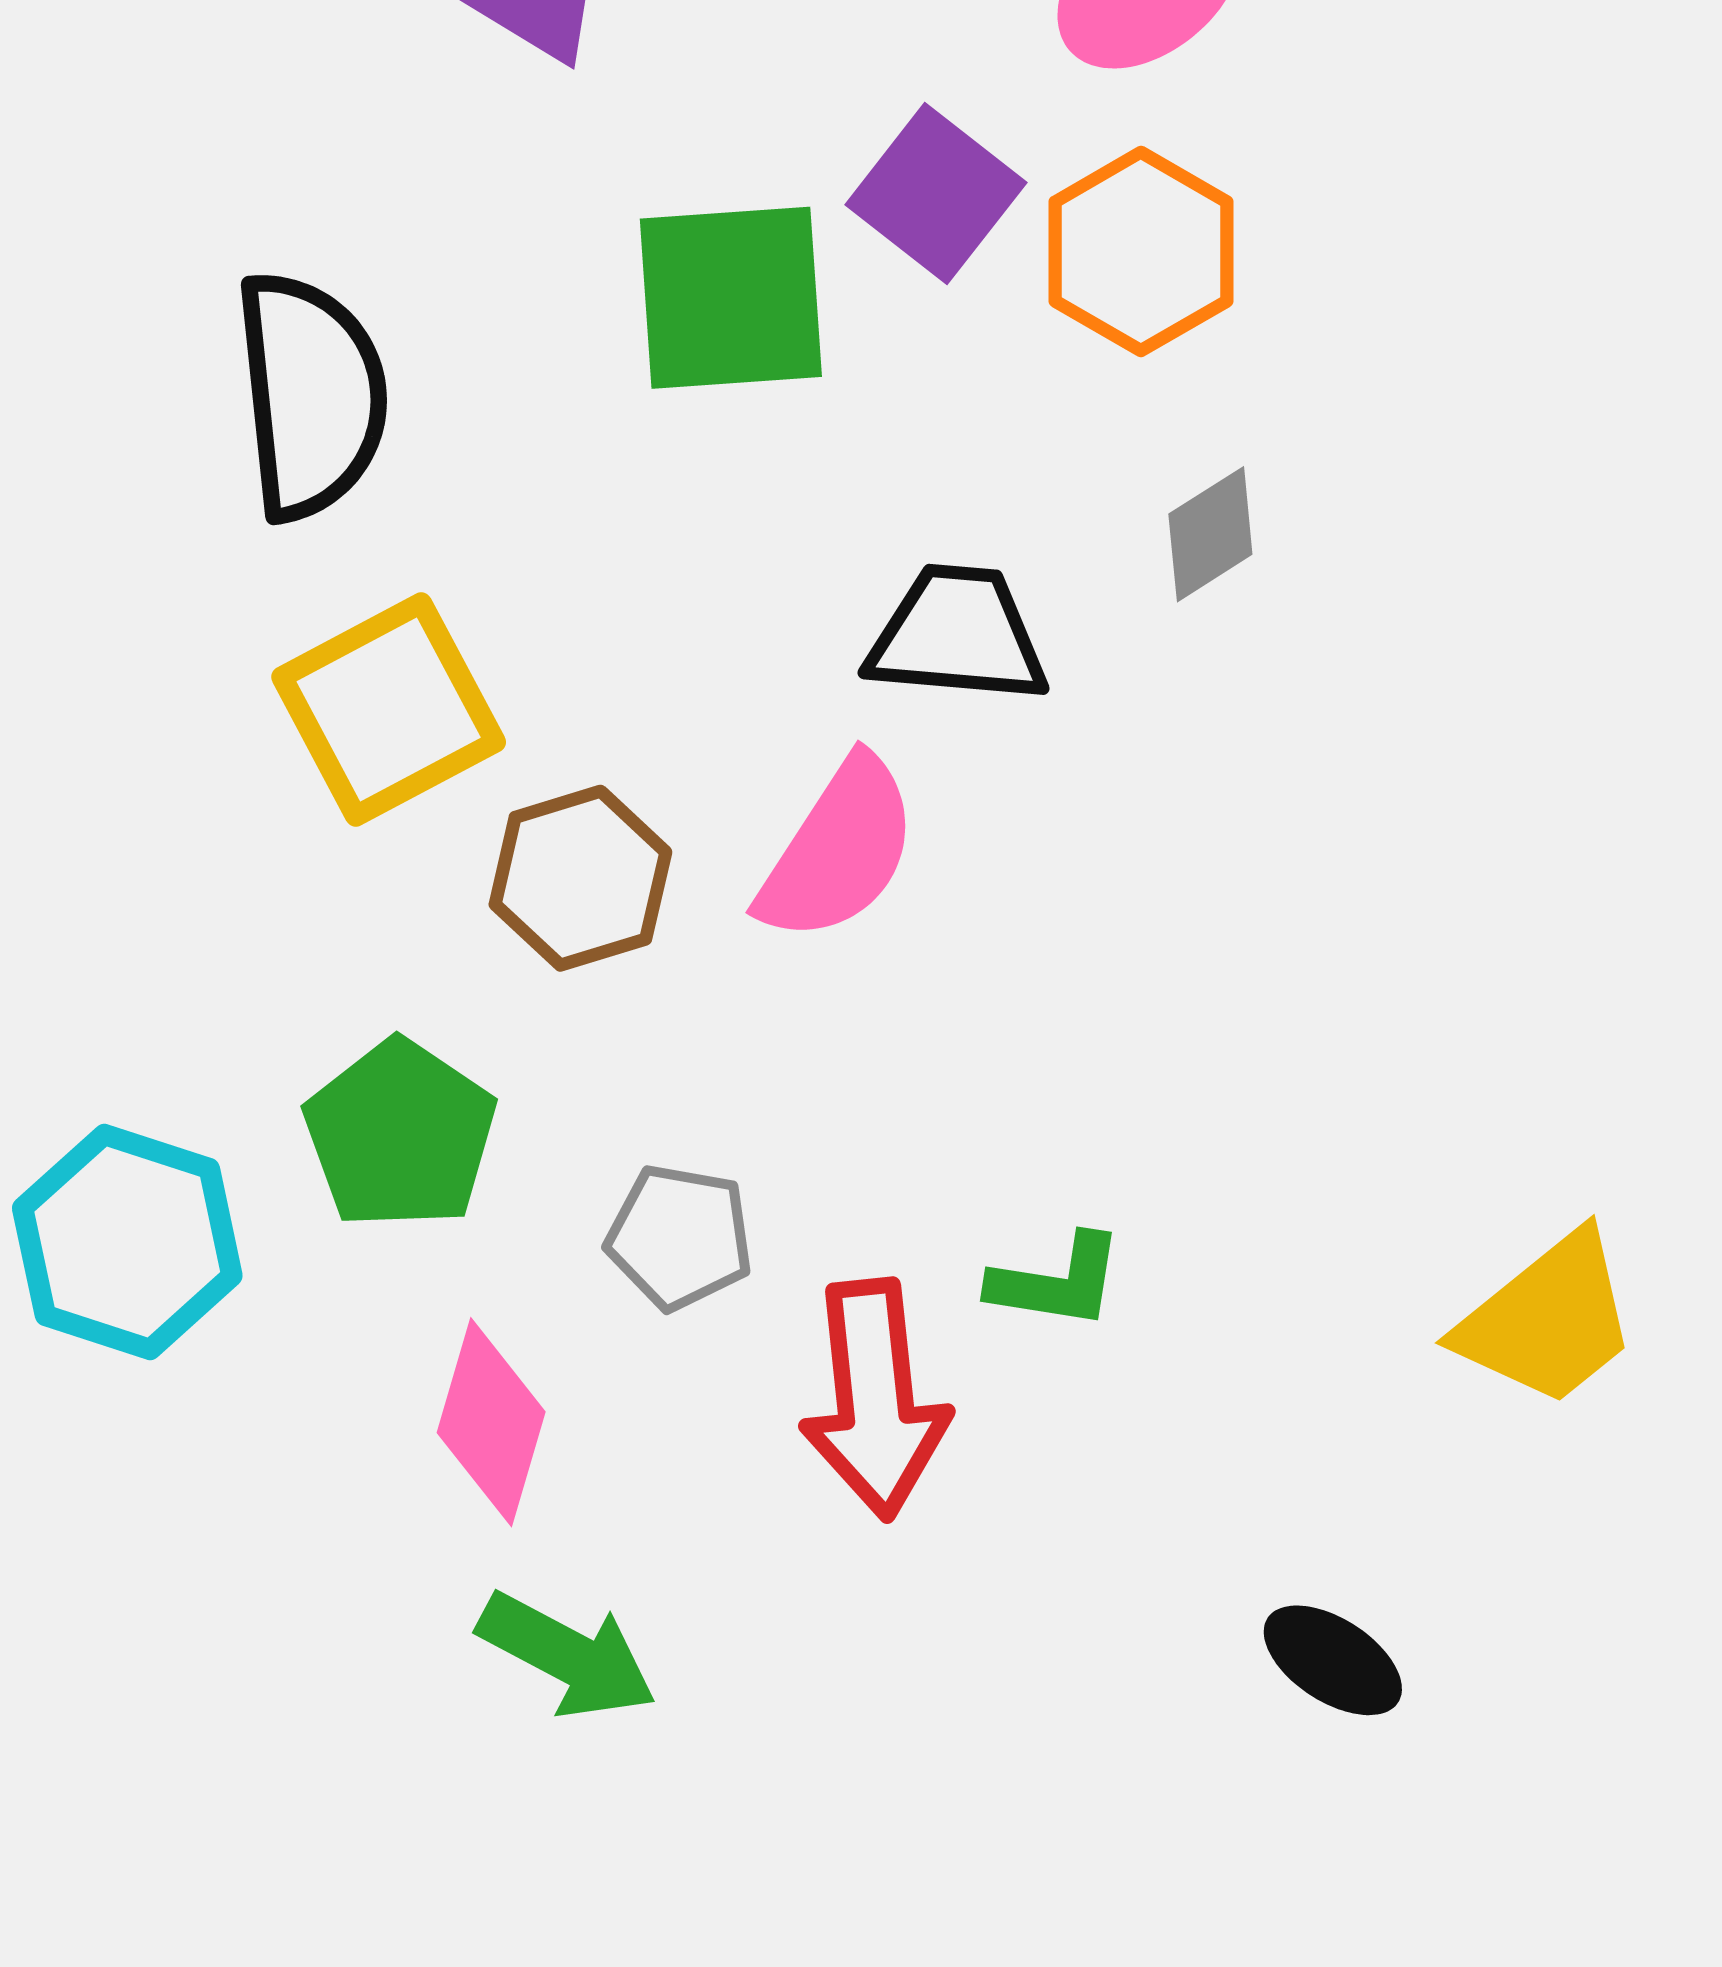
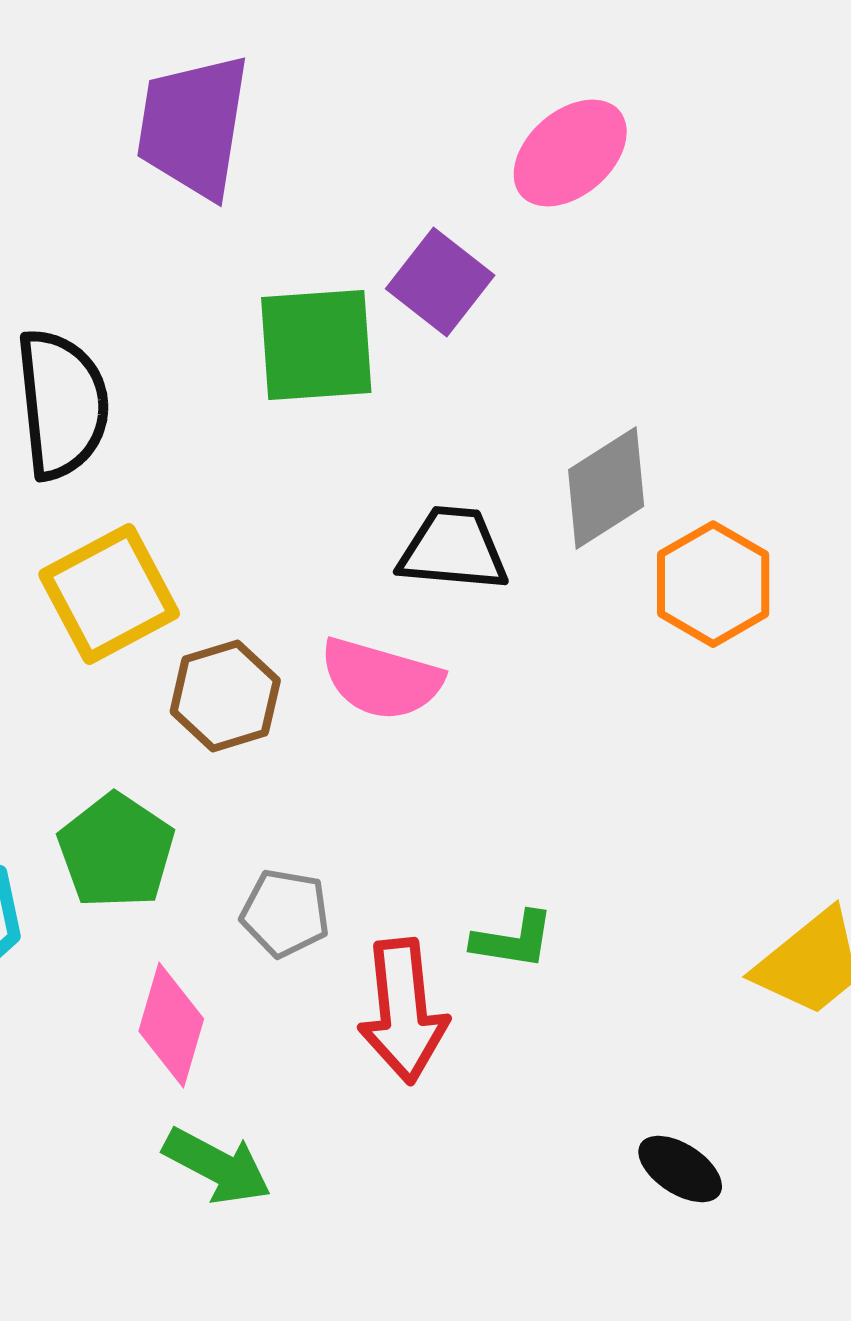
orange hexagon: (1141, 251) -> (713, 584), moved
gray diamond: (1210, 534) -> (606, 488), size x1.5
pink semicircle: (838, 850) -> (381, 679), turned 73

